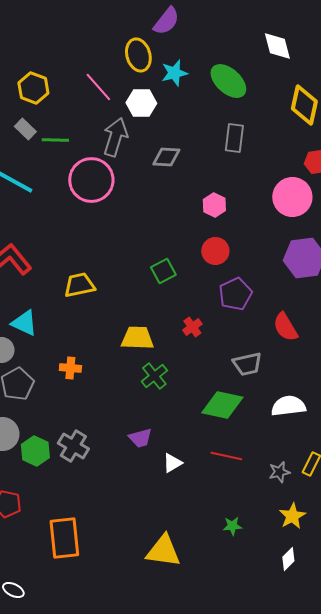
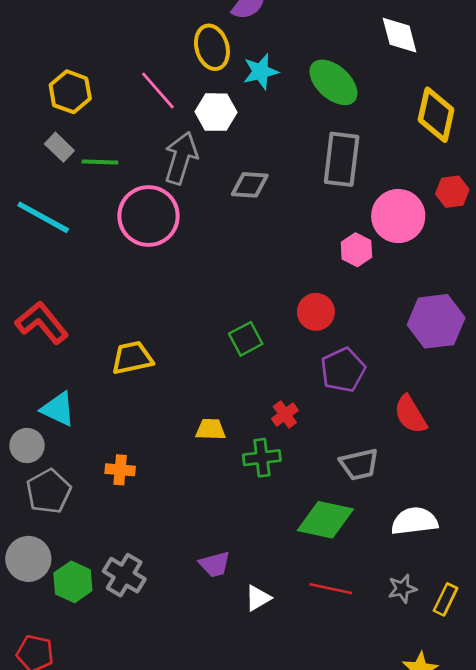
gray rectangle: (234, 138) -> (342, 159), size x1.4
pink circle: (292, 197) -> (398, 216), moved
pink hexagon: (214, 205) -> (356, 250), moved
yellow trapezoid: (137, 338) -> (211, 429), size x0.7
green cross: (154, 376) -> (262, 458), moved, turned 32
gray star: (279, 472) -> (402, 589), moved

